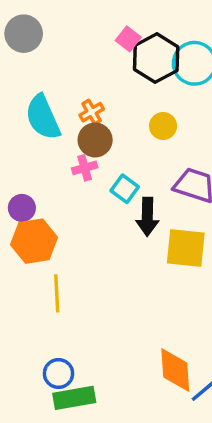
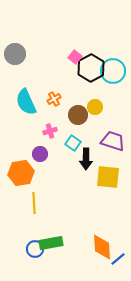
brown circle: (95, 140) -> (78, 115), moved
purple circle: (22, 208) -> (40, 154), moved
green rectangle: (74, 398) -> (51, 243), moved

